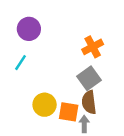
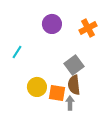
purple circle: (29, 29) -> (52, 24), moved
orange cross: (93, 47) -> (88, 28), moved

